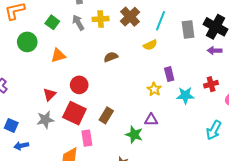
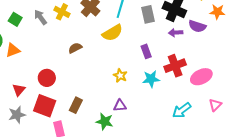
yellow cross: (101, 19) -> (62, 12), turned 35
yellow semicircle: (150, 45) -> (112, 33), size x1.5
orange triangle: (58, 55) -> (13, 50), moved
purple rectangle: (169, 74) -> (146, 51), moved
red cross: (211, 84) -> (175, 66), size x1.5
cyan arrow: (214, 130) -> (182, 110), turned 30

